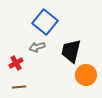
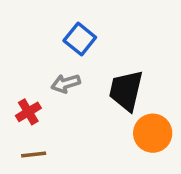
blue square: (45, 22) -> (80, 39), size x0.7

